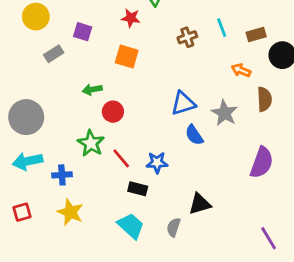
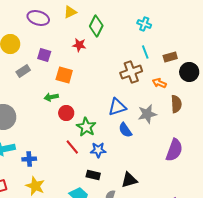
brown cross: (187, 37) -> (131, 72), moved, size x1.5
orange square: (127, 57) -> (64, 75), moved
gray star: (224, 113) -> (147, 114), turned 30
green star: (91, 143) -> (86, 127), moved
black rectangle: (138, 189) -> (93, 175), moved

